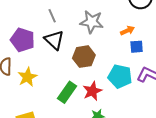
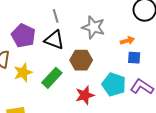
black triangle: (54, 40) -> (54, 40), turned -30
green rectangle: (67, 92) -> (52, 78), moved

